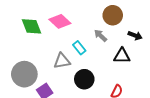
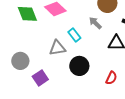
gray circle: (24, 74) -> (20, 61), size x0.7

